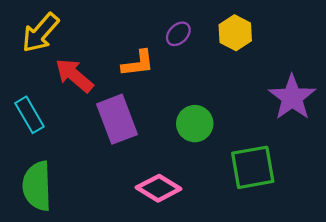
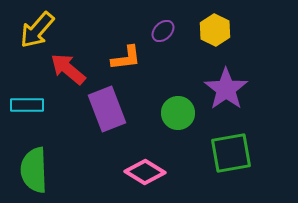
purple star: (292, 97) -> (226, 89), moved
cyan rectangle: (29, 115) -> (27, 105), turned -60

